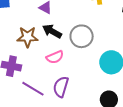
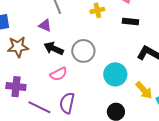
brown star: (27, 37) -> (18, 47), moved

